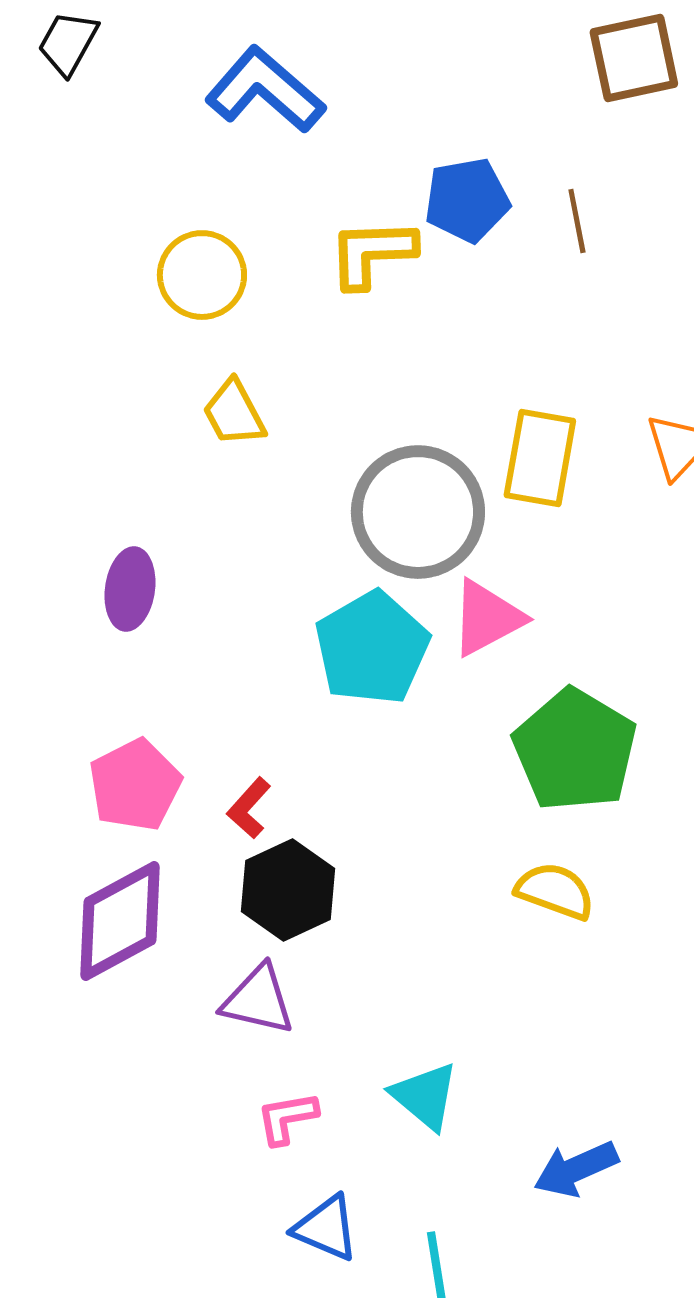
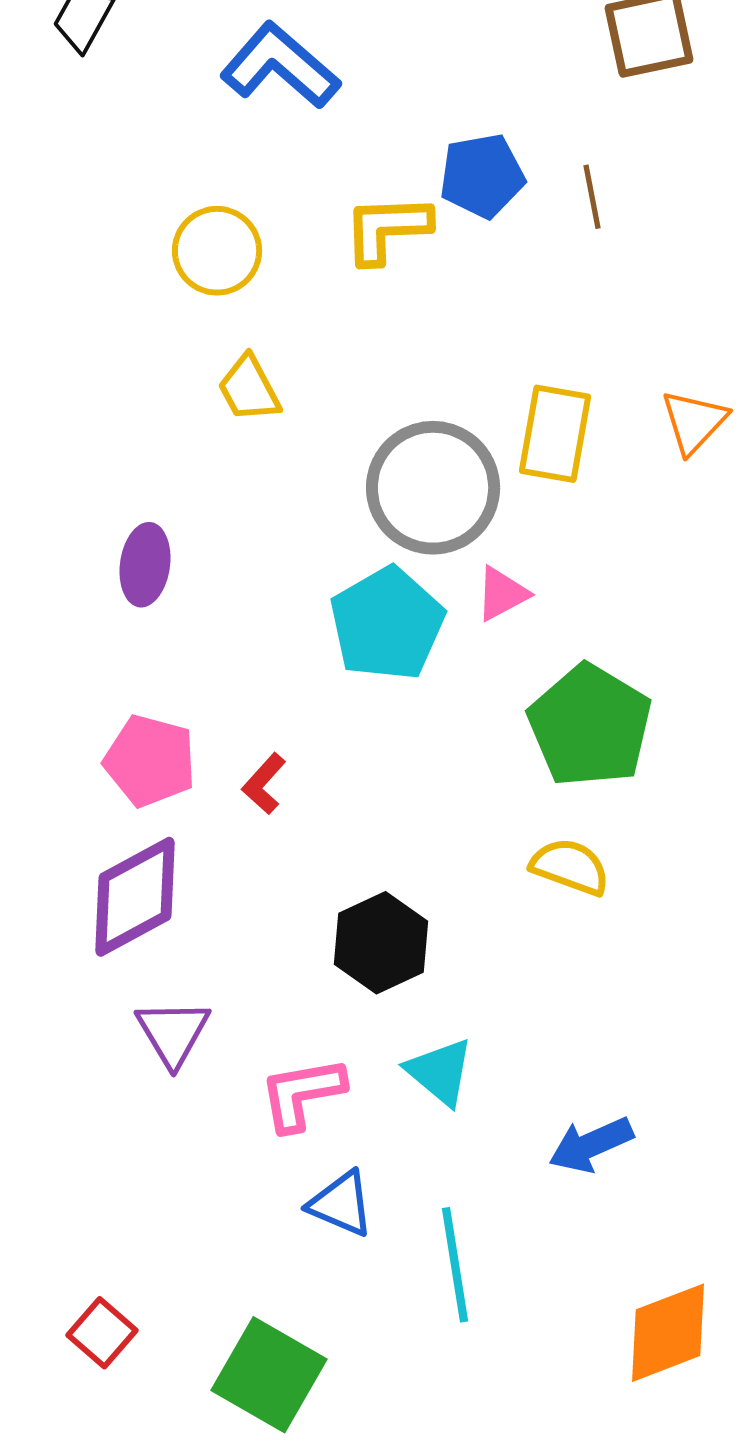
pink triangle: (487, 618) -> (502, 594), size x0.7
pink pentagon: (135, 785) -> (150, 761), turned -30
black hexagon: (288, 890) -> (381, 943), moved
purple triangle: (258, 1000) -> (173, 1033), moved, turned 46
pink L-shape: (287, 1118) -> (302, 1094), size x1.4

